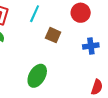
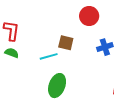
cyan line: (35, 14) -> (49, 56), moved, turned 60

